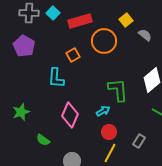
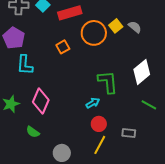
yellow square: (126, 20) -> (116, 26), moved
cyan L-shape: (56, 78) -> (25, 65), moved
pink diamond: (70, 115) -> (41, 101), moved
gray rectangle: (139, 141) -> (129, 133), turned 64

